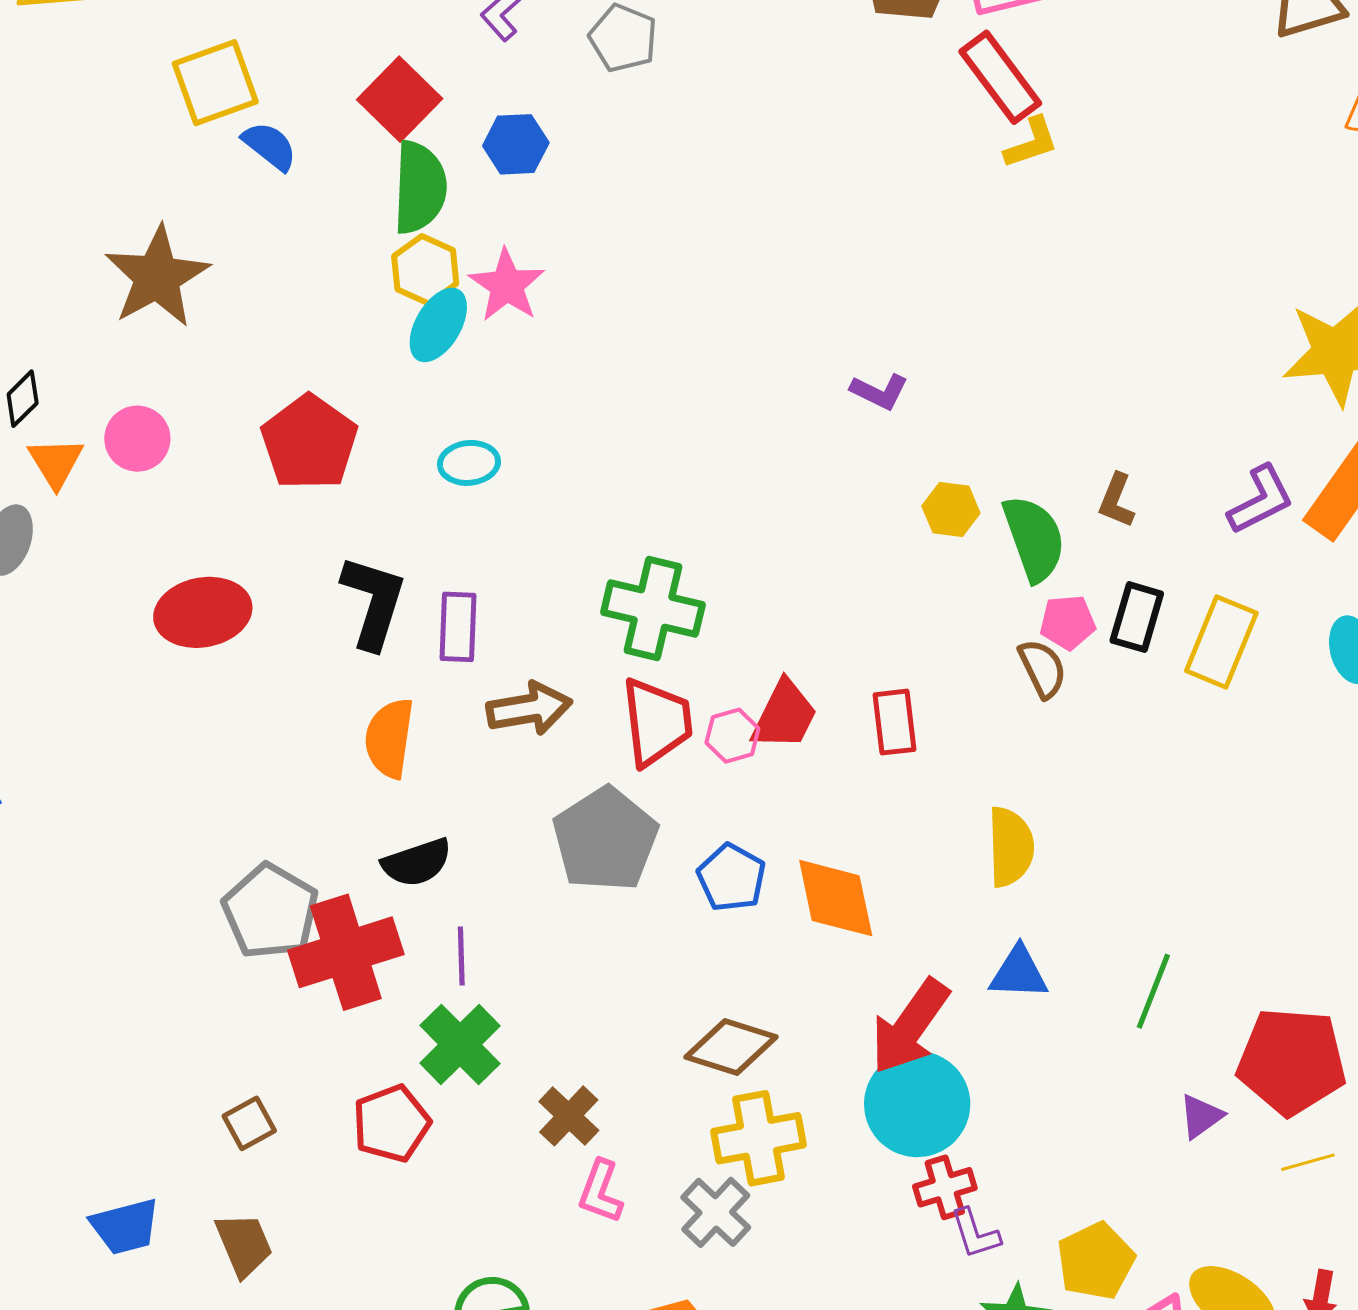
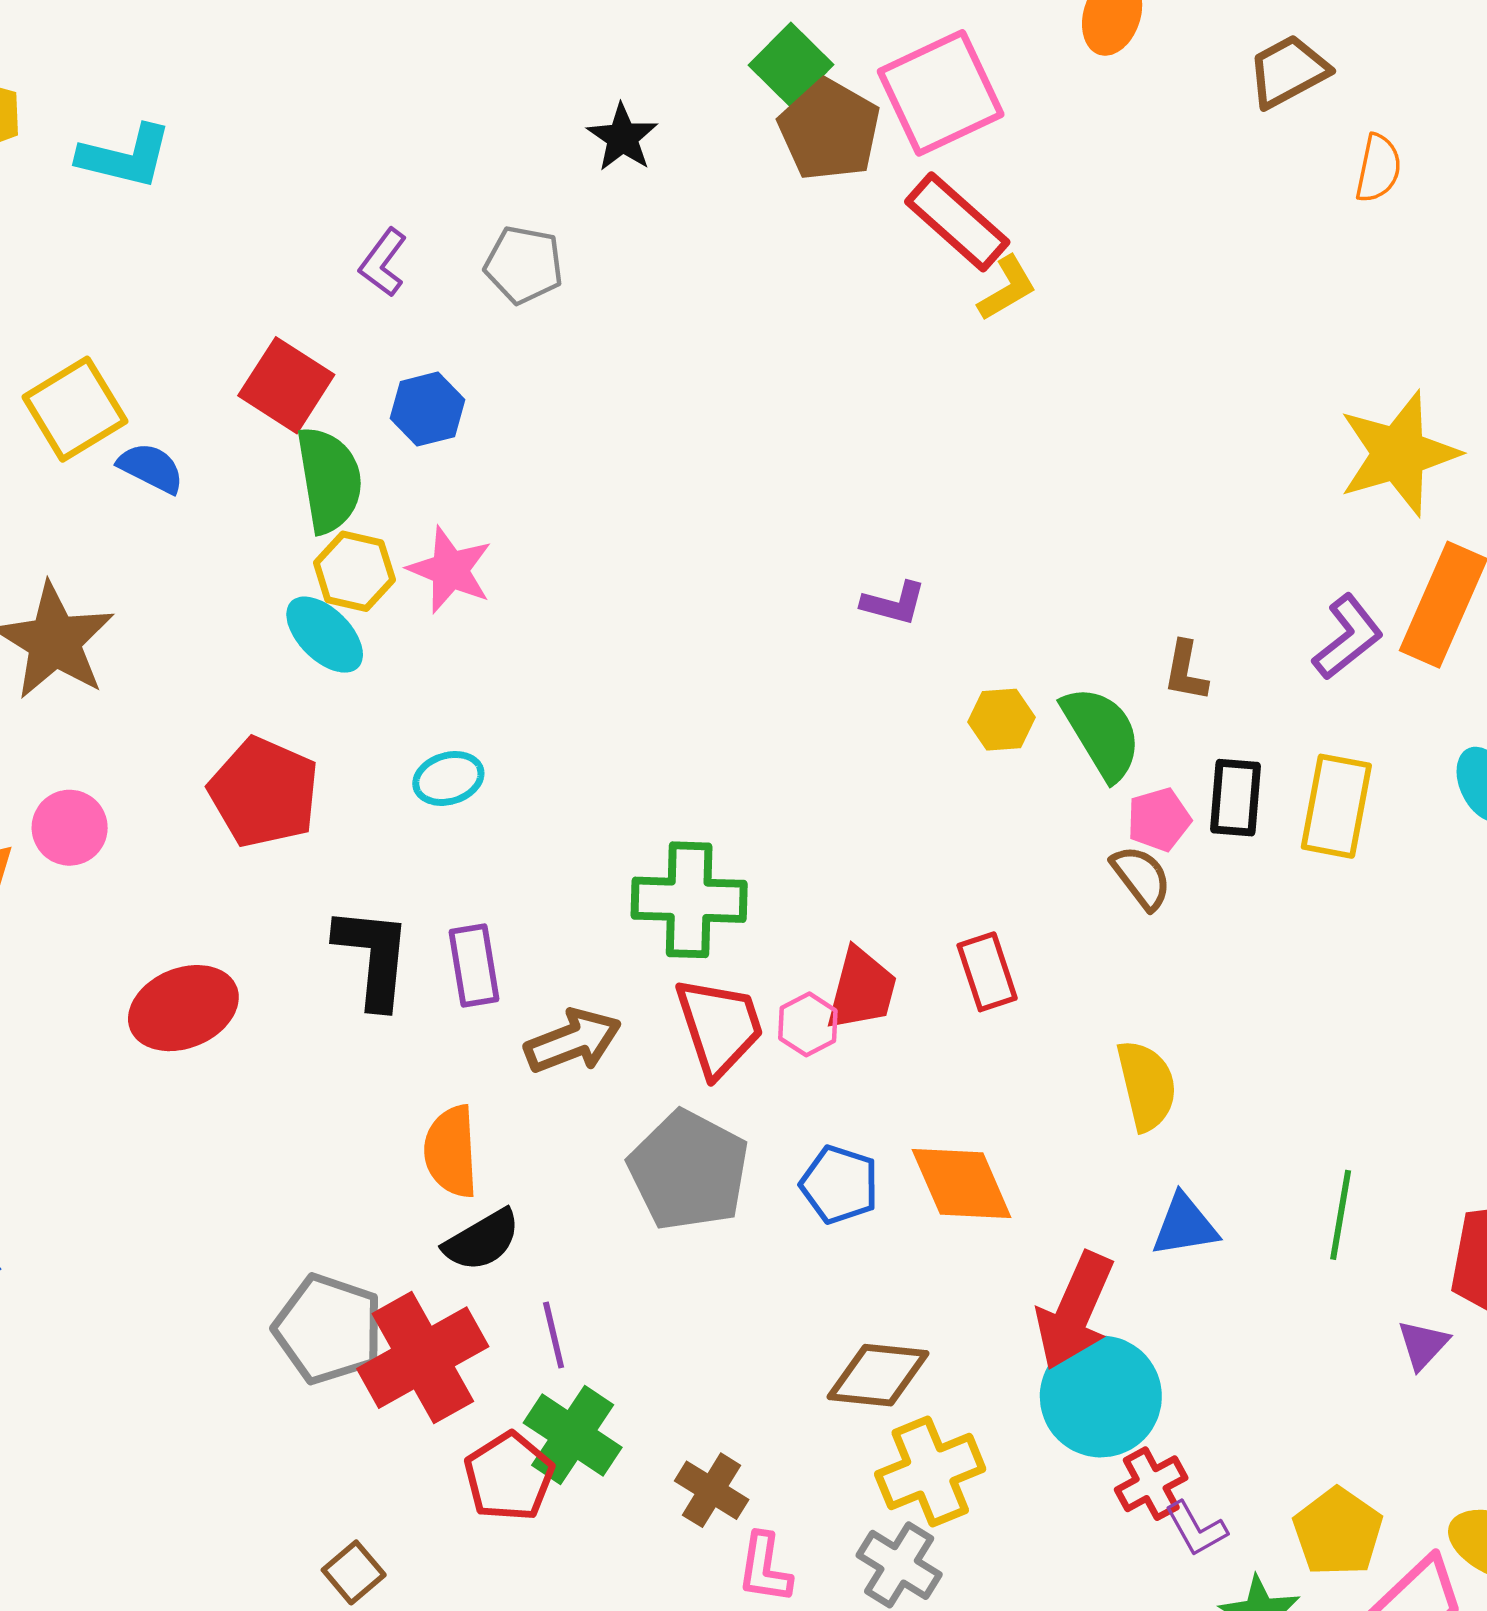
cyan ellipse: (438, 325) -> (325, 635), moved, turned -64
orange semicircle: (389, 738) -> (451, 1152), moved
red pentagon: (391, 1123) -> (509, 1477), moved

